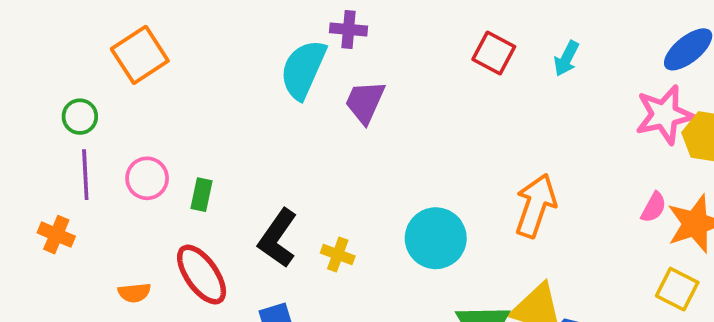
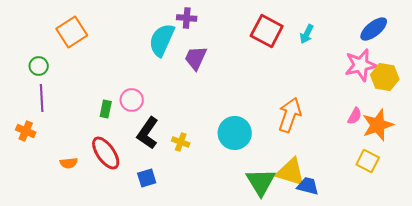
red square: (494, 53) -> (267, 31), size x1.4
pink circle: (147, 178) -> (132, 100), moved

